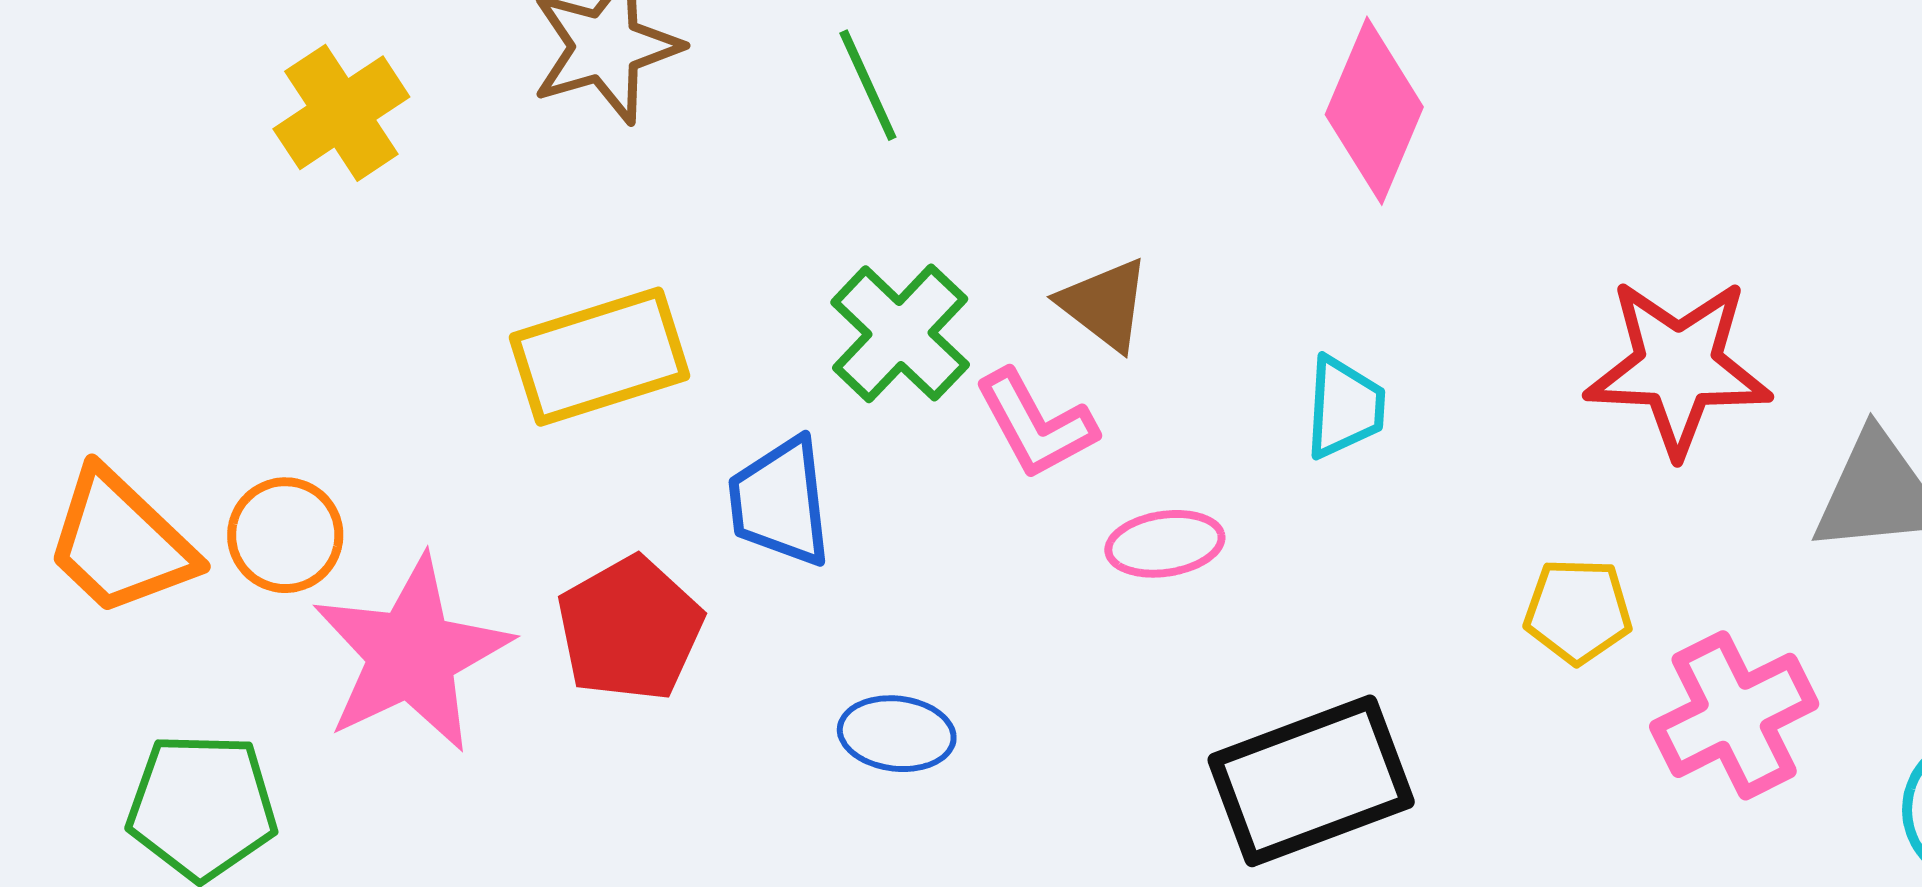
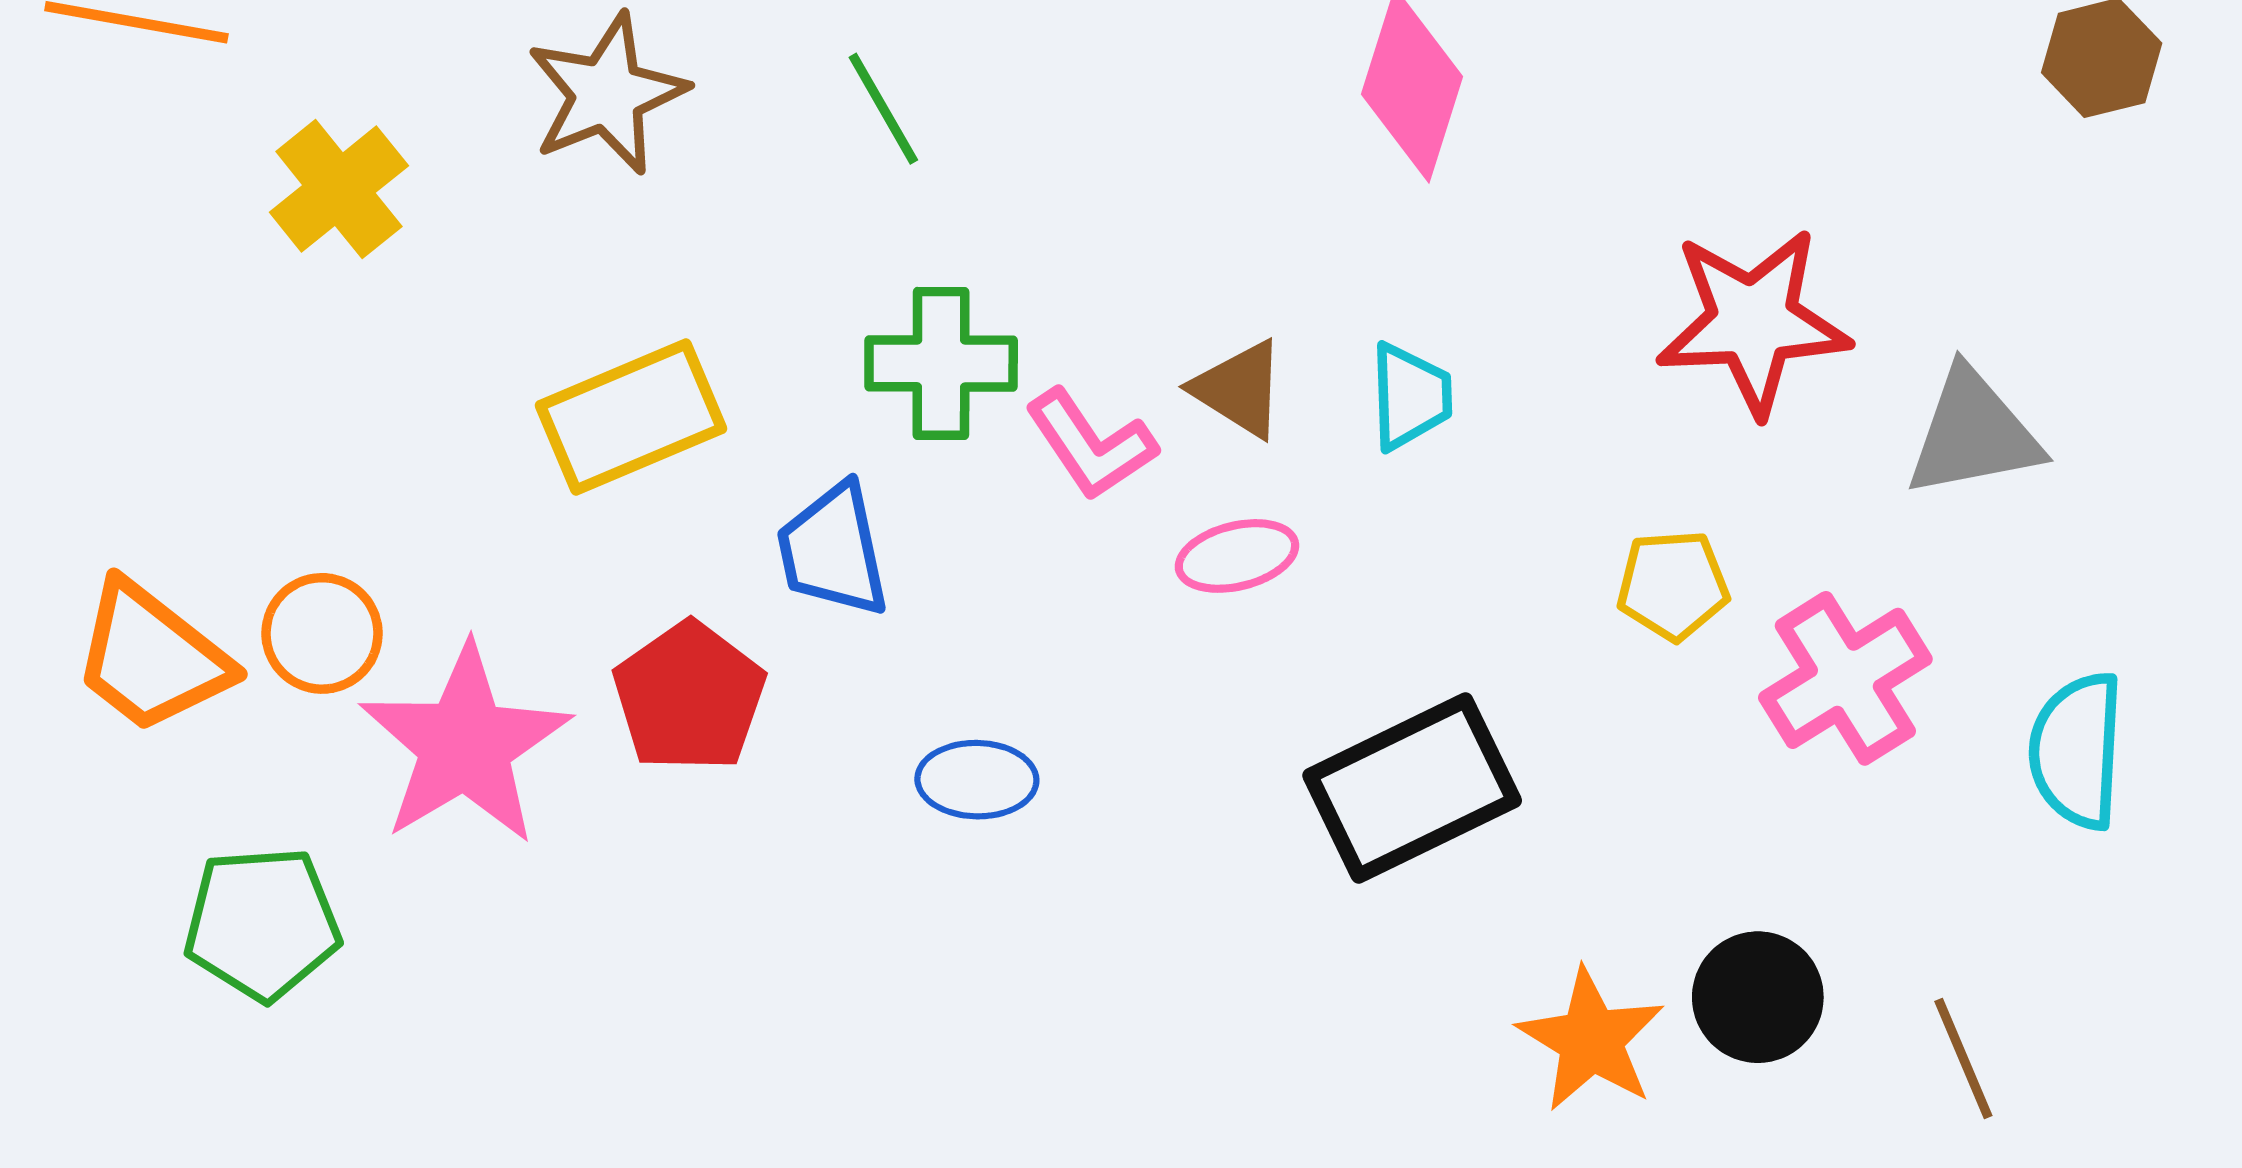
brown triangle: (1105, 304) -> (1239, 389), moved
green cross: (900, 333) -> (941, 363), turned -38

